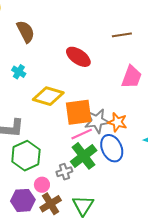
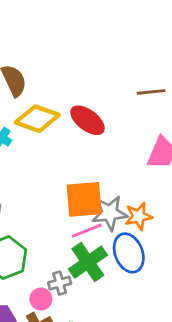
yellow diamond: (48, 96) -> (37, 119), moved
orange star: (117, 122) -> (139, 216), turned -30
pink circle: (42, 185) -> (41, 299), moved

